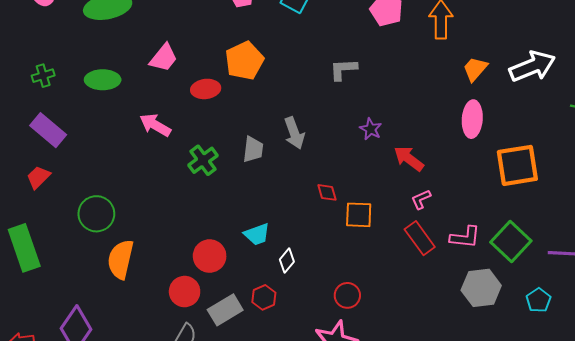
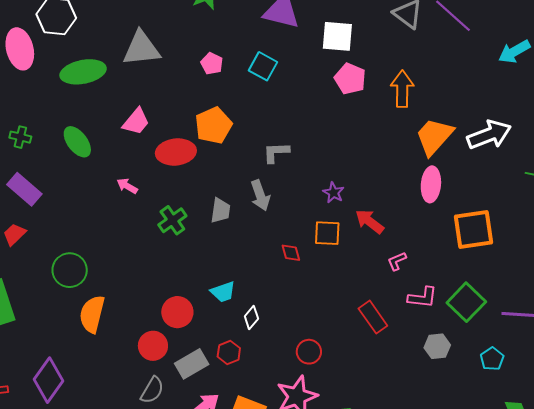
gray L-shape: (343, 69) -> (276, 152), moved
orange trapezoid: (475, 69) -> (434, 136), size x1.6
green cross: (43, 76) -> (20, 137), turned 30
green ellipse: (103, 80) -> (77, 142), turned 52
red ellipse: (206, 89) -> (176, 152), size x1.4
pink arrow: (155, 125) -> (127, 186), size x0.7
pink L-shape: (421, 199) -> (397, 261), moved
orange square: (359, 215) -> (327, 233), moved
red rectangle: (420, 238) -> (373, 317), moved
gray hexagon: (481, 288) -> (437, 346), size x0.7

